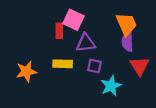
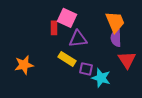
yellow rectangle: (63, 64) -> (67, 59), moved, turned 30
purple square: (94, 66) -> (86, 69), moved
cyan star: (111, 86) -> (101, 78), turned -30

